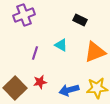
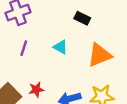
purple line: (35, 53) -> (24, 48), moved

